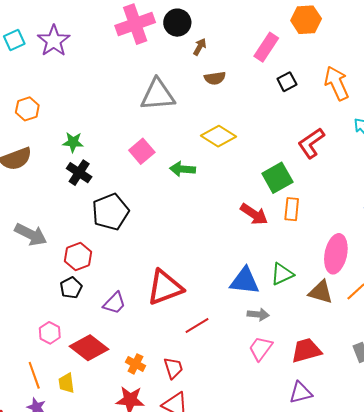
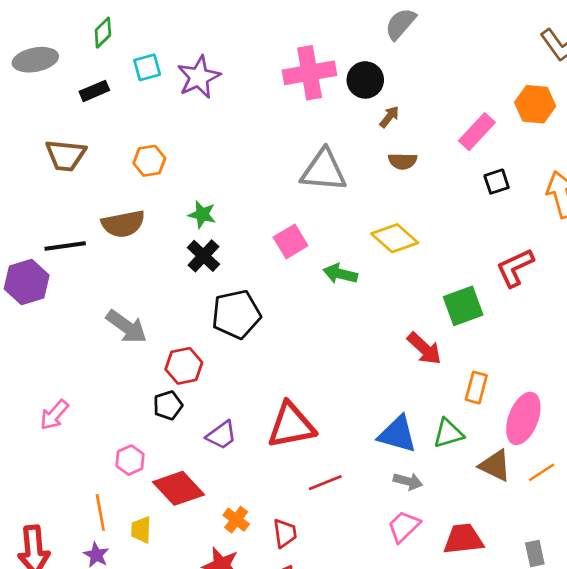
orange rectangle: (292, 209) -> (476, 388), moved

